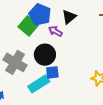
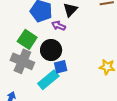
green square: (28, 26) -> (27, 39), moved

